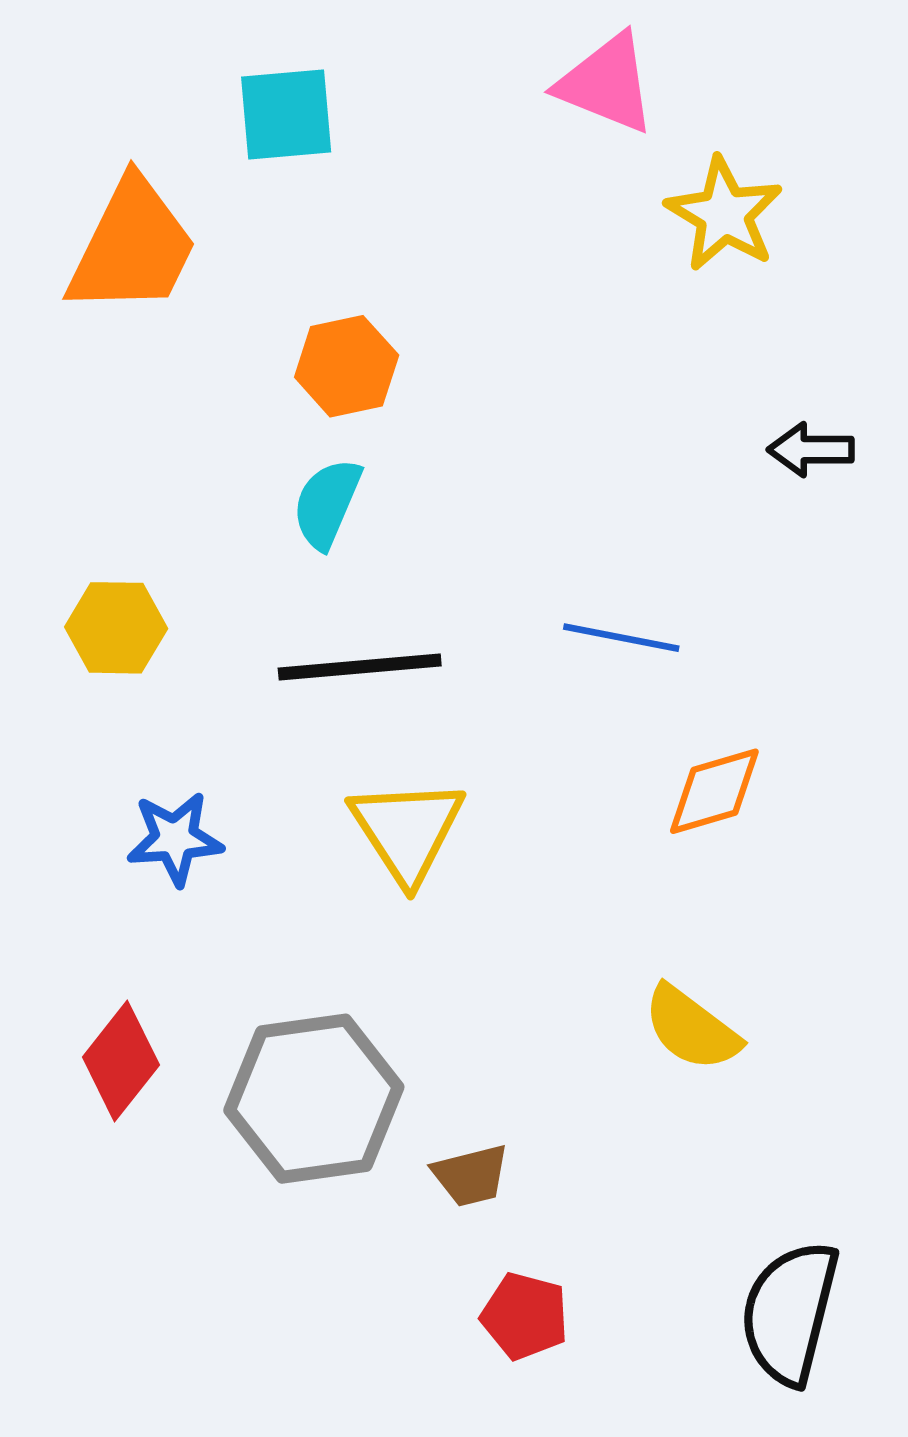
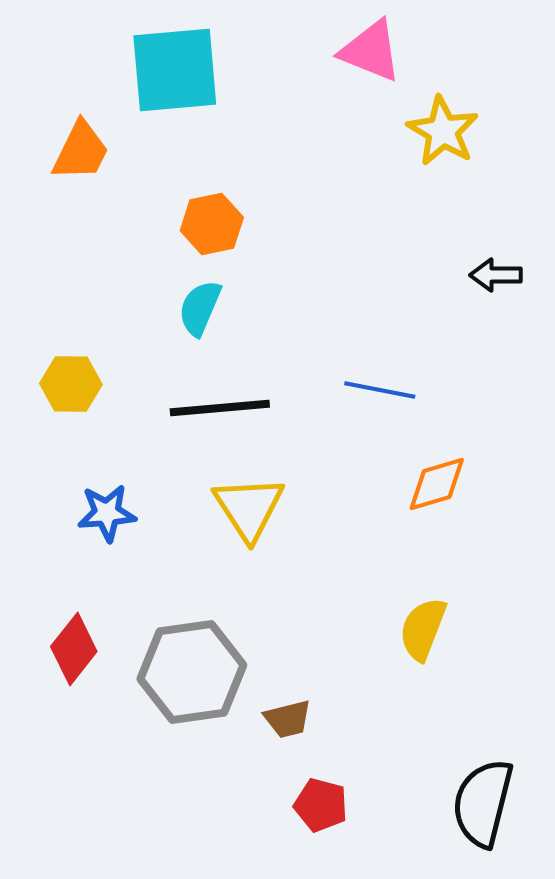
cyan square: (286, 114) -> (175, 70), size x1.5
orange trapezoid: (132, 247) -> (81, 151), size x0.7
yellow semicircle: (692, 1028) -> (423, 629), turned 74

